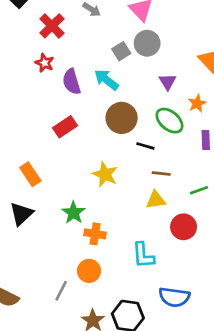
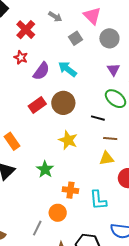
gray circle: (147, 43) -> (109, 38), moved
gray square: (121, 51) -> (75, 38), moved
purple semicircle: (72, 82) -> (41, 71), turned -126
brown circle: (122, 118) -> (63, 103), moved
orange cross: (95, 234) -> (70, 190), moved

